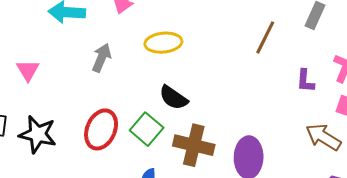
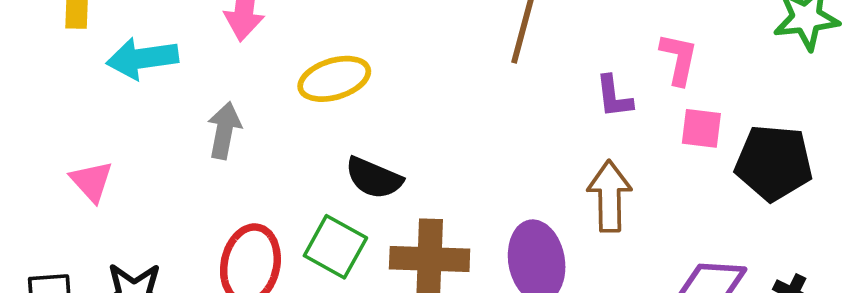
brown arrow: (323, 137) -> (610, 196), moved, turned 69

